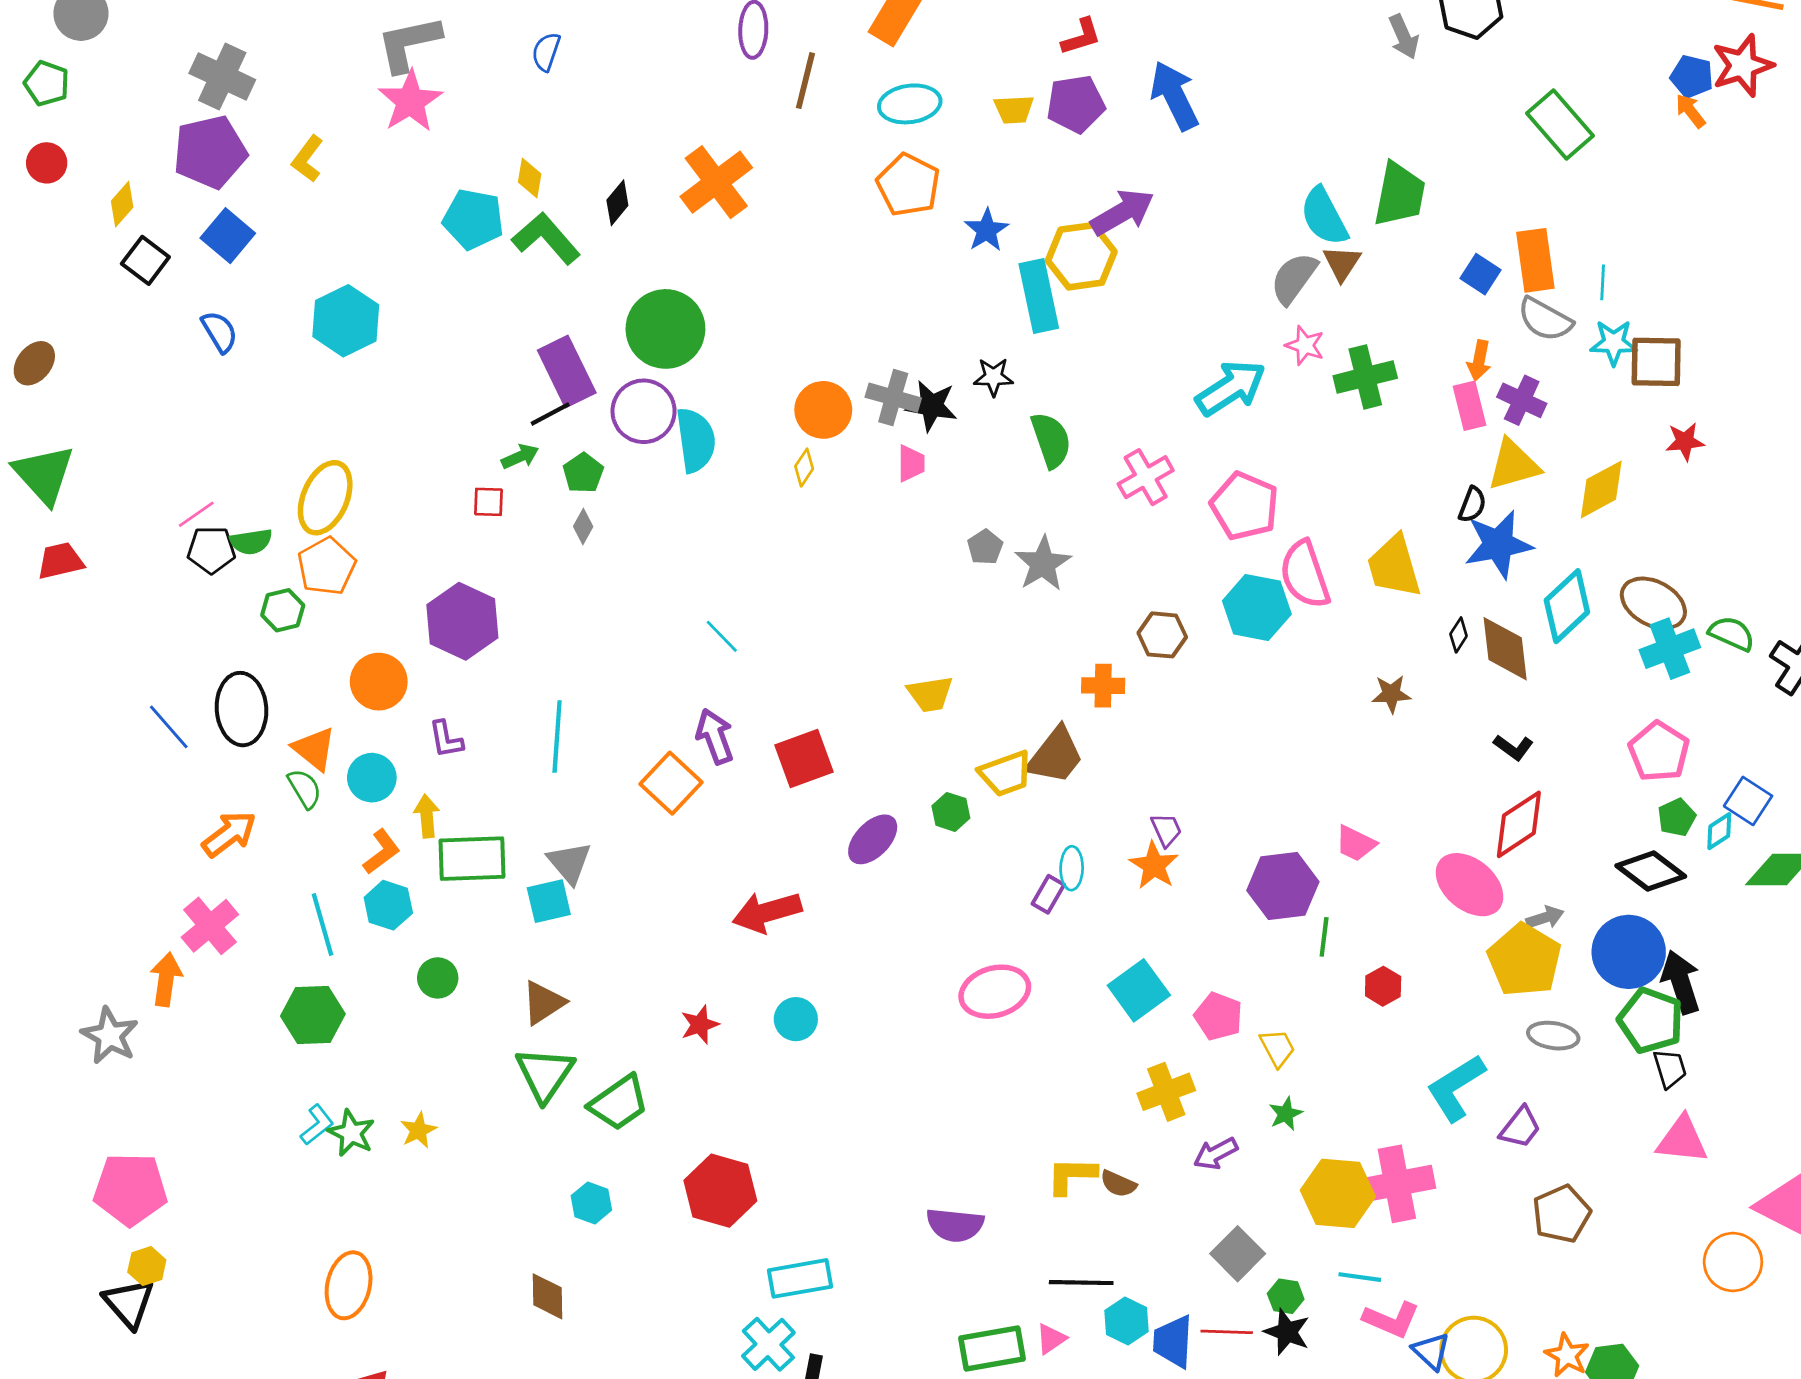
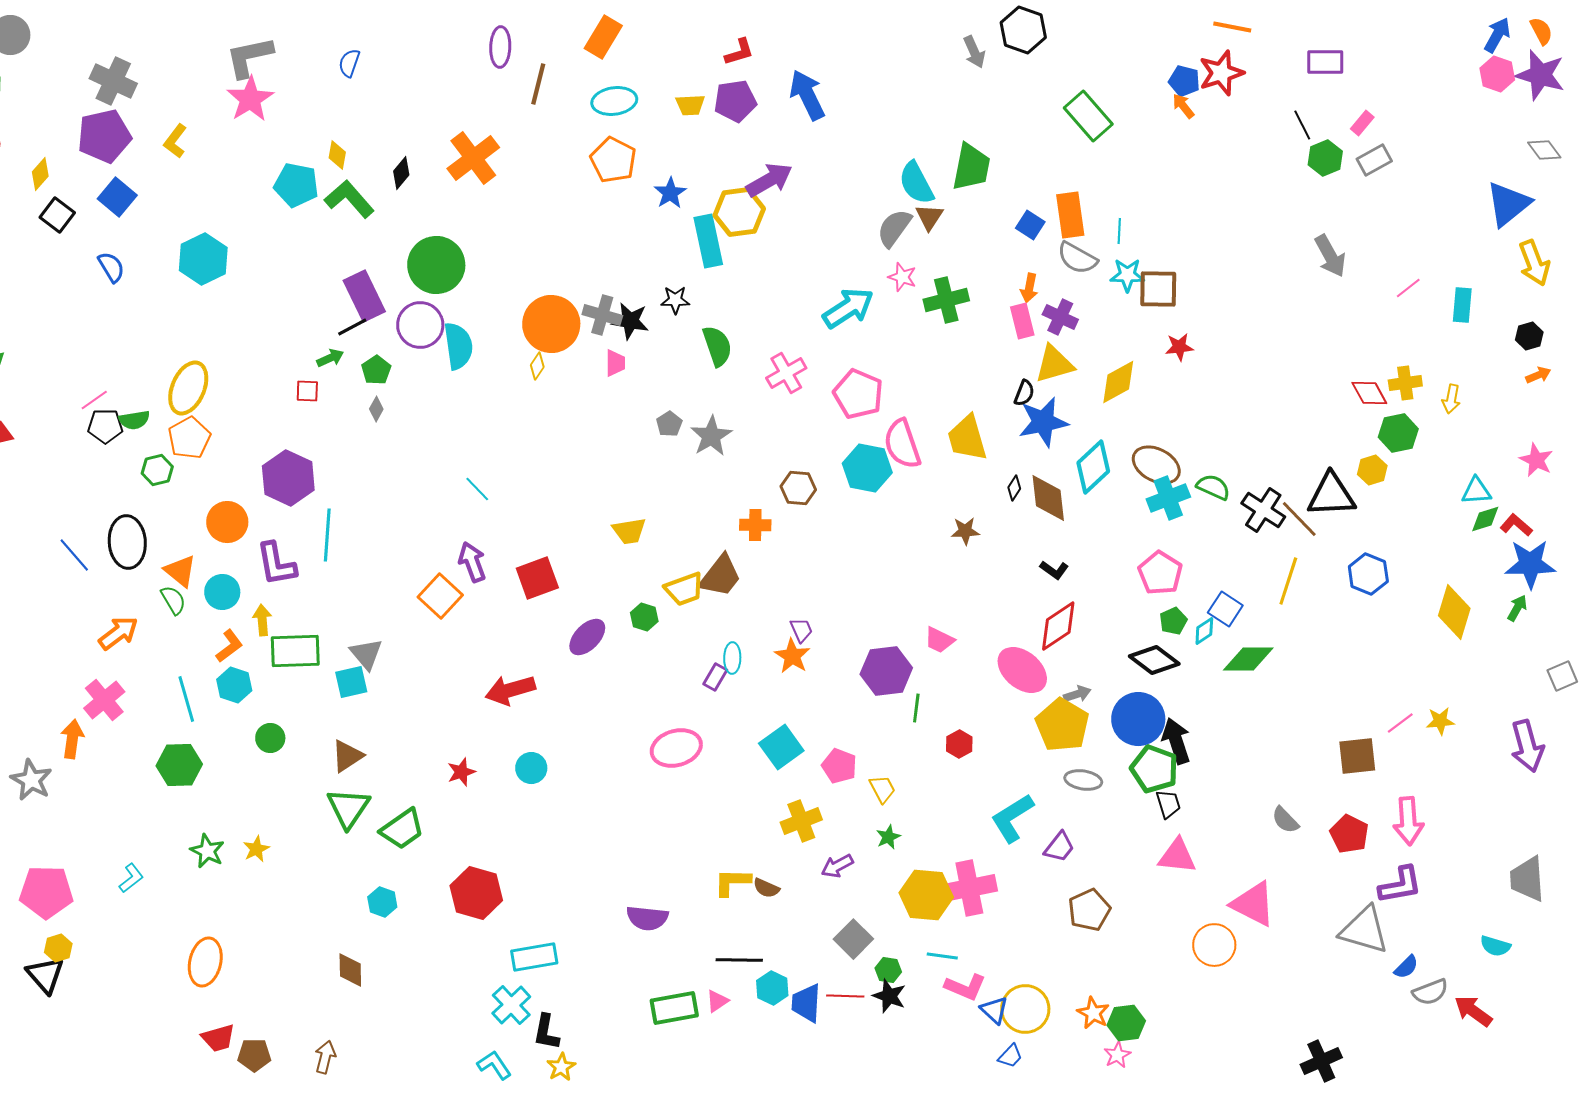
orange circle: (823, 410) -> (551, 324), size x1.4
cyan line: (557, 736) -> (327, 535), moved
purple L-shape: (446, 739) -> (276, 564), size x1.6
cyan L-shape: (317, 1125) -> (131, 878), moved

